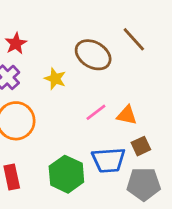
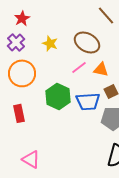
brown ellipse: (93, 55) -> (87, 42), moved
green hexagon: (66, 174) -> (58, 96), moved

